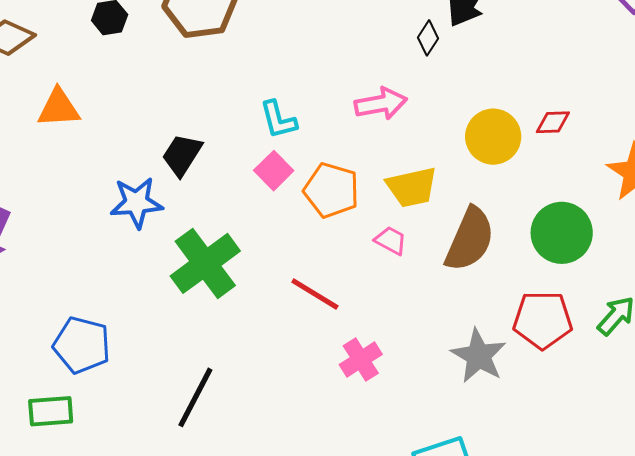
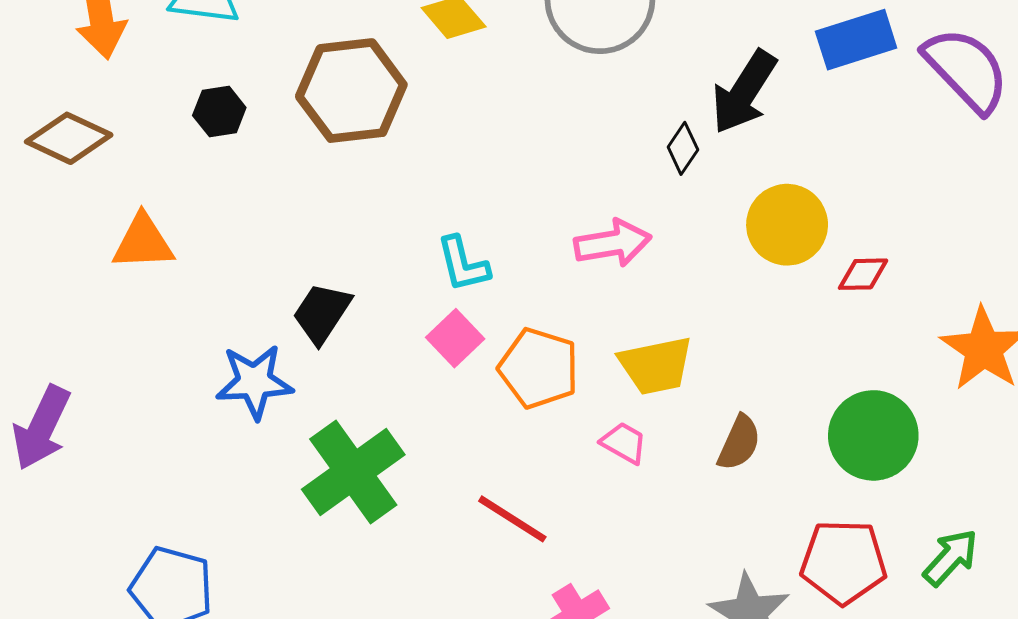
yellow circle: (493, 137) -> (787, 225), moved
brown semicircle: (470, 239) -> (739, 443), size x0.6

